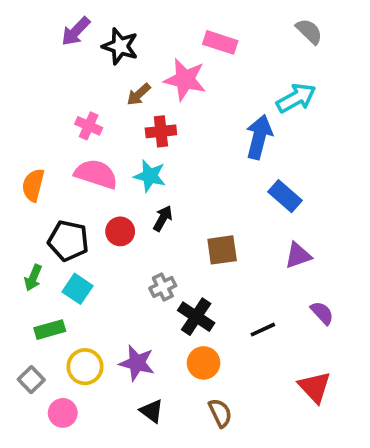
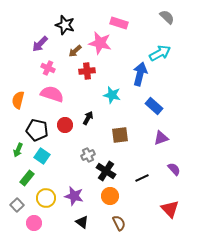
purple arrow: (76, 31) -> (40, 44), moved
cyan star: (150, 176) -> (112, 95), moved
green rectangle: (50, 330) -> (27, 178), turned -35

